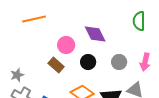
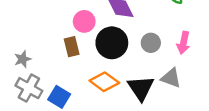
black circle: (88, 62) -> (112, 43), size x1.6
brown rectangle: (56, 65) -> (72, 47), turned 35

